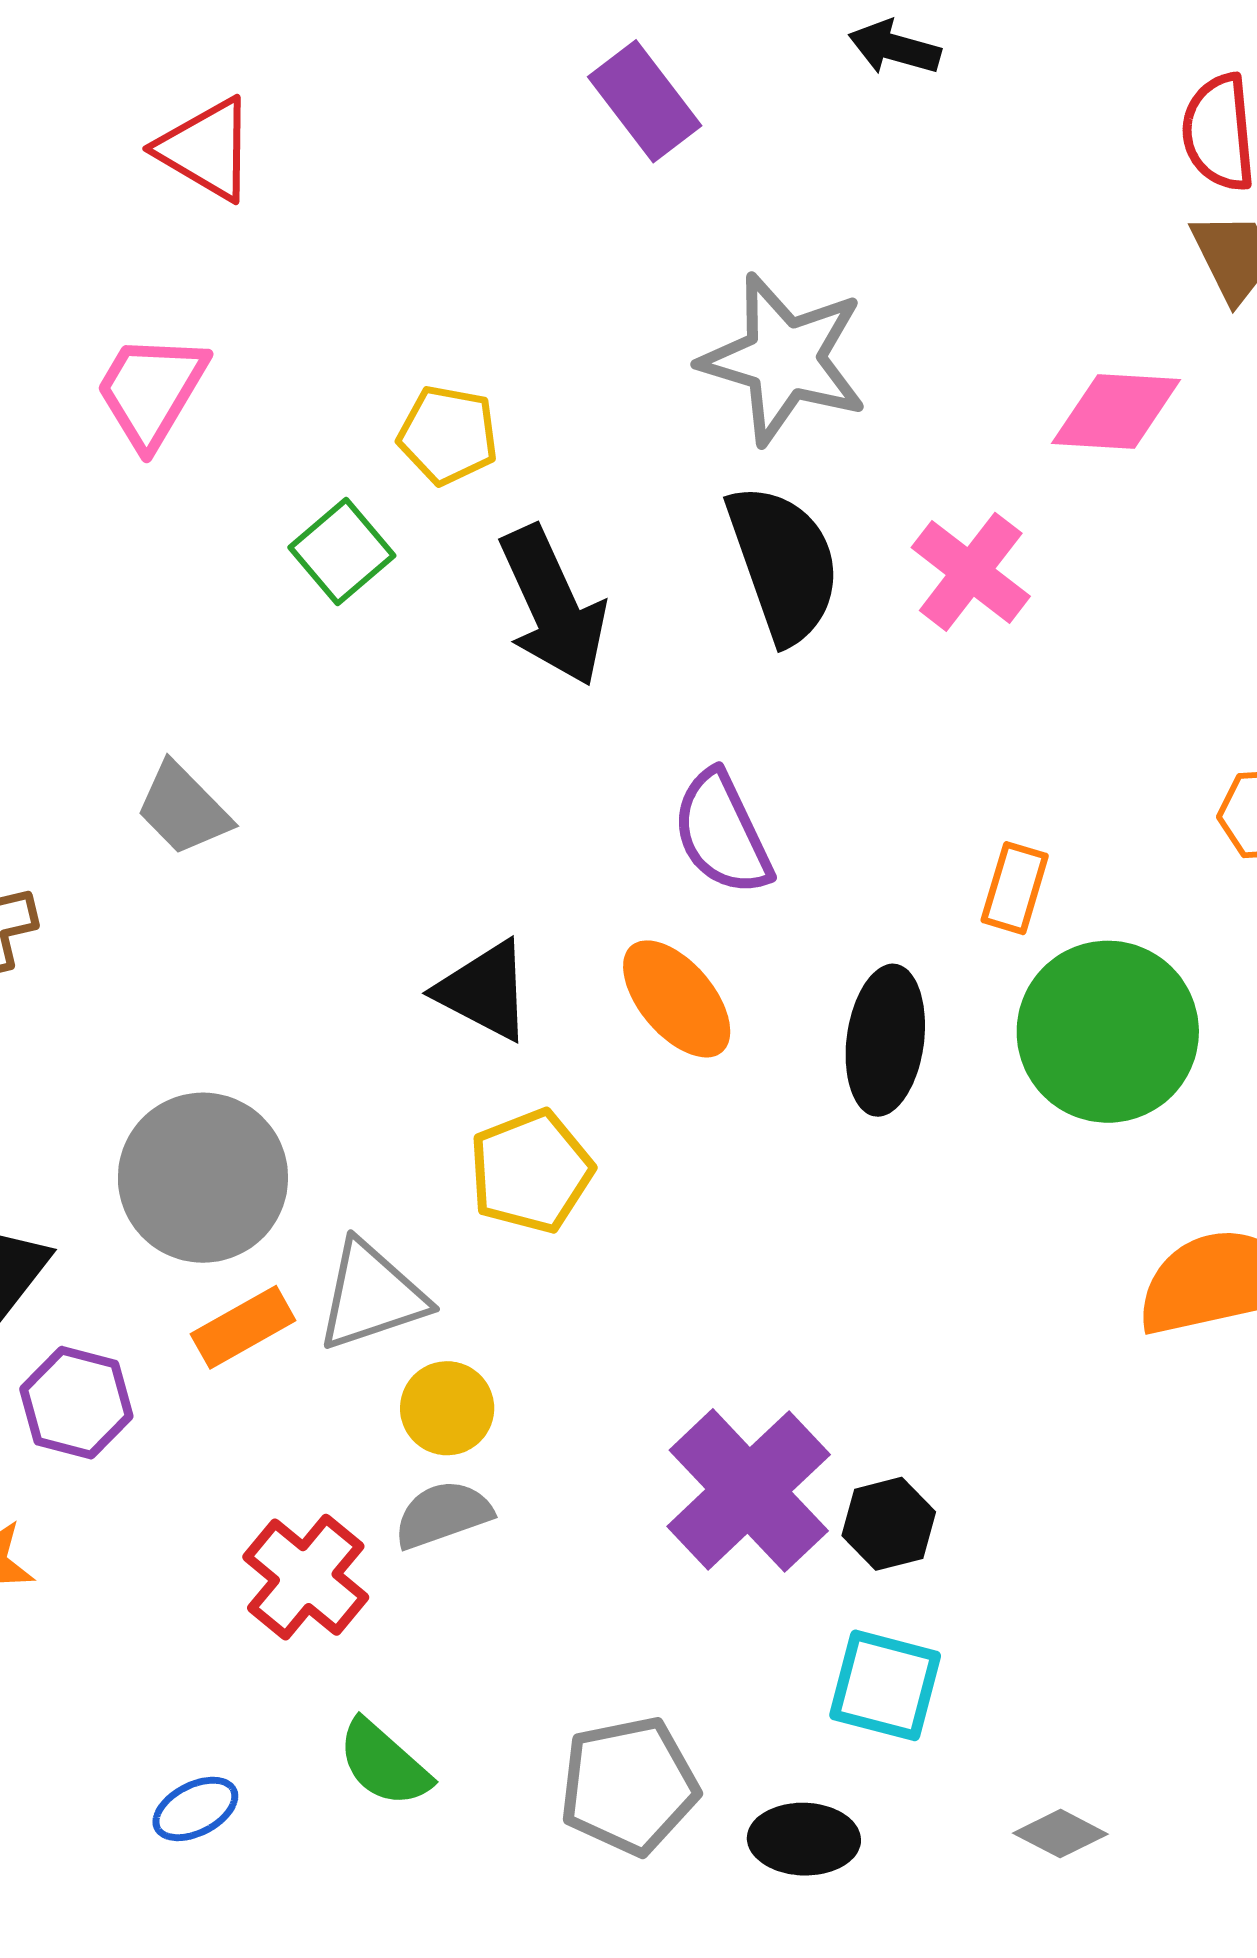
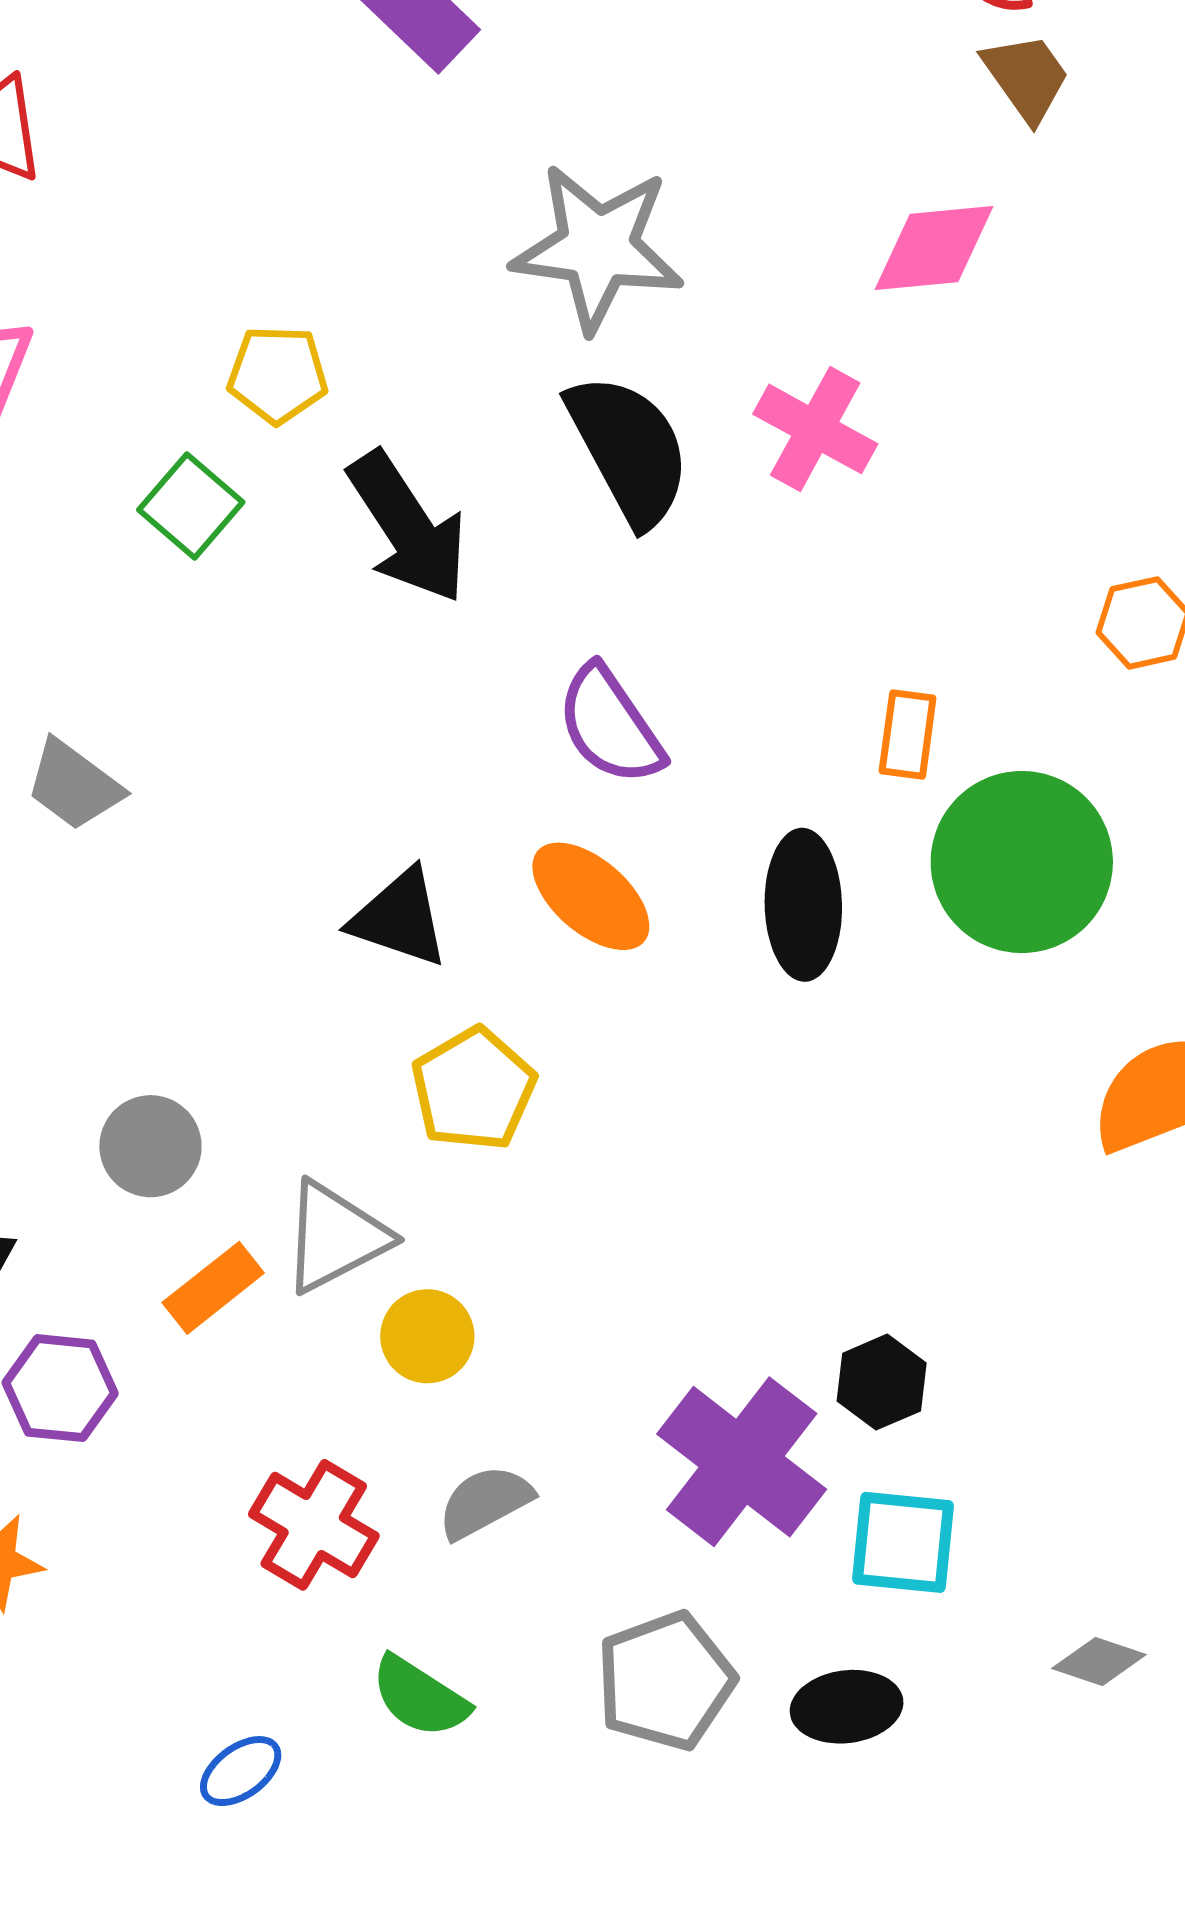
gray circle: (203, 1178) -> (150, 1146), size x0.6
purple cross: (749, 1490) -> (742, 1462), moved
gray semicircle: (443, 1514) -> (485, 1502), moved

